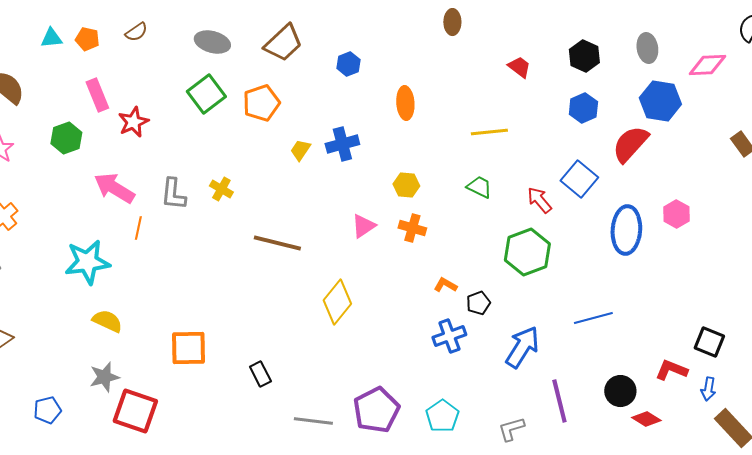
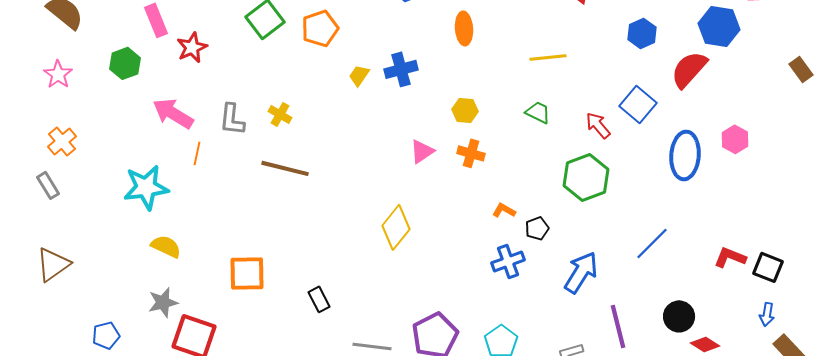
brown line: (277, 243) -> (285, 168), moved
blue line: (593, 318) -> (652, 243), turned -30
red L-shape: (671, 370) -> (730, 257), moved

